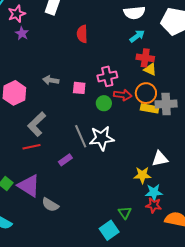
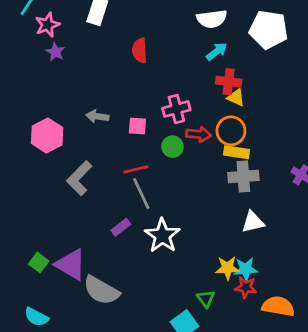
gray cross: (166, 104) -> (243, 177), moved
white star: (102, 138) -> (162, 236), moved, turned -30
red line: (32, 147) -> (136, 169), moved
yellow star: (142, 175) -> (227, 268), moved
gray semicircle: (50, 205) -> (101, 290), size x1.5

